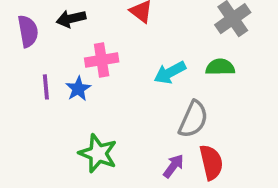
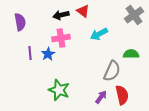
black arrow: (71, 19) -> (61, 15), moved
green semicircle: (220, 67) -> (131, 54), moved
cyan arrow: (170, 73) -> (99, 34), moved

